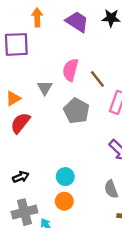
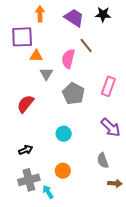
brown line: (97, 79) -> (86, 46), moved
orange triangle: (13, 98) -> (36, 56), moved, turned 32
cyan circle: (65, 177) -> (64, 134), moved

